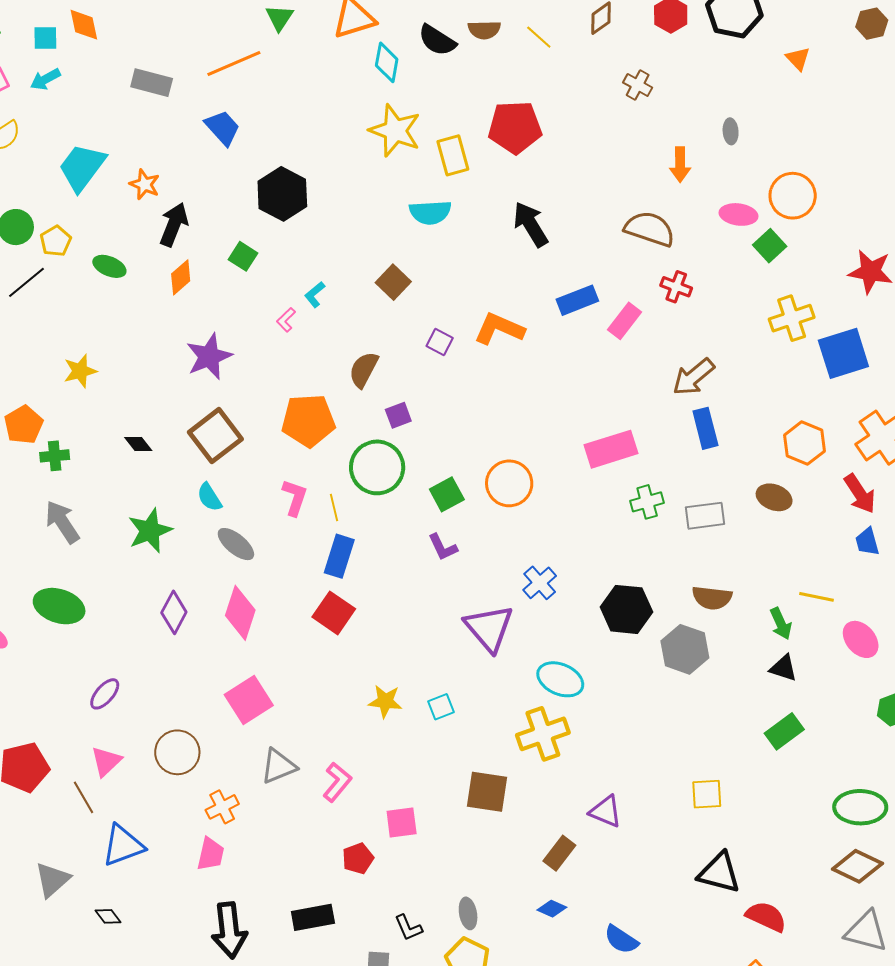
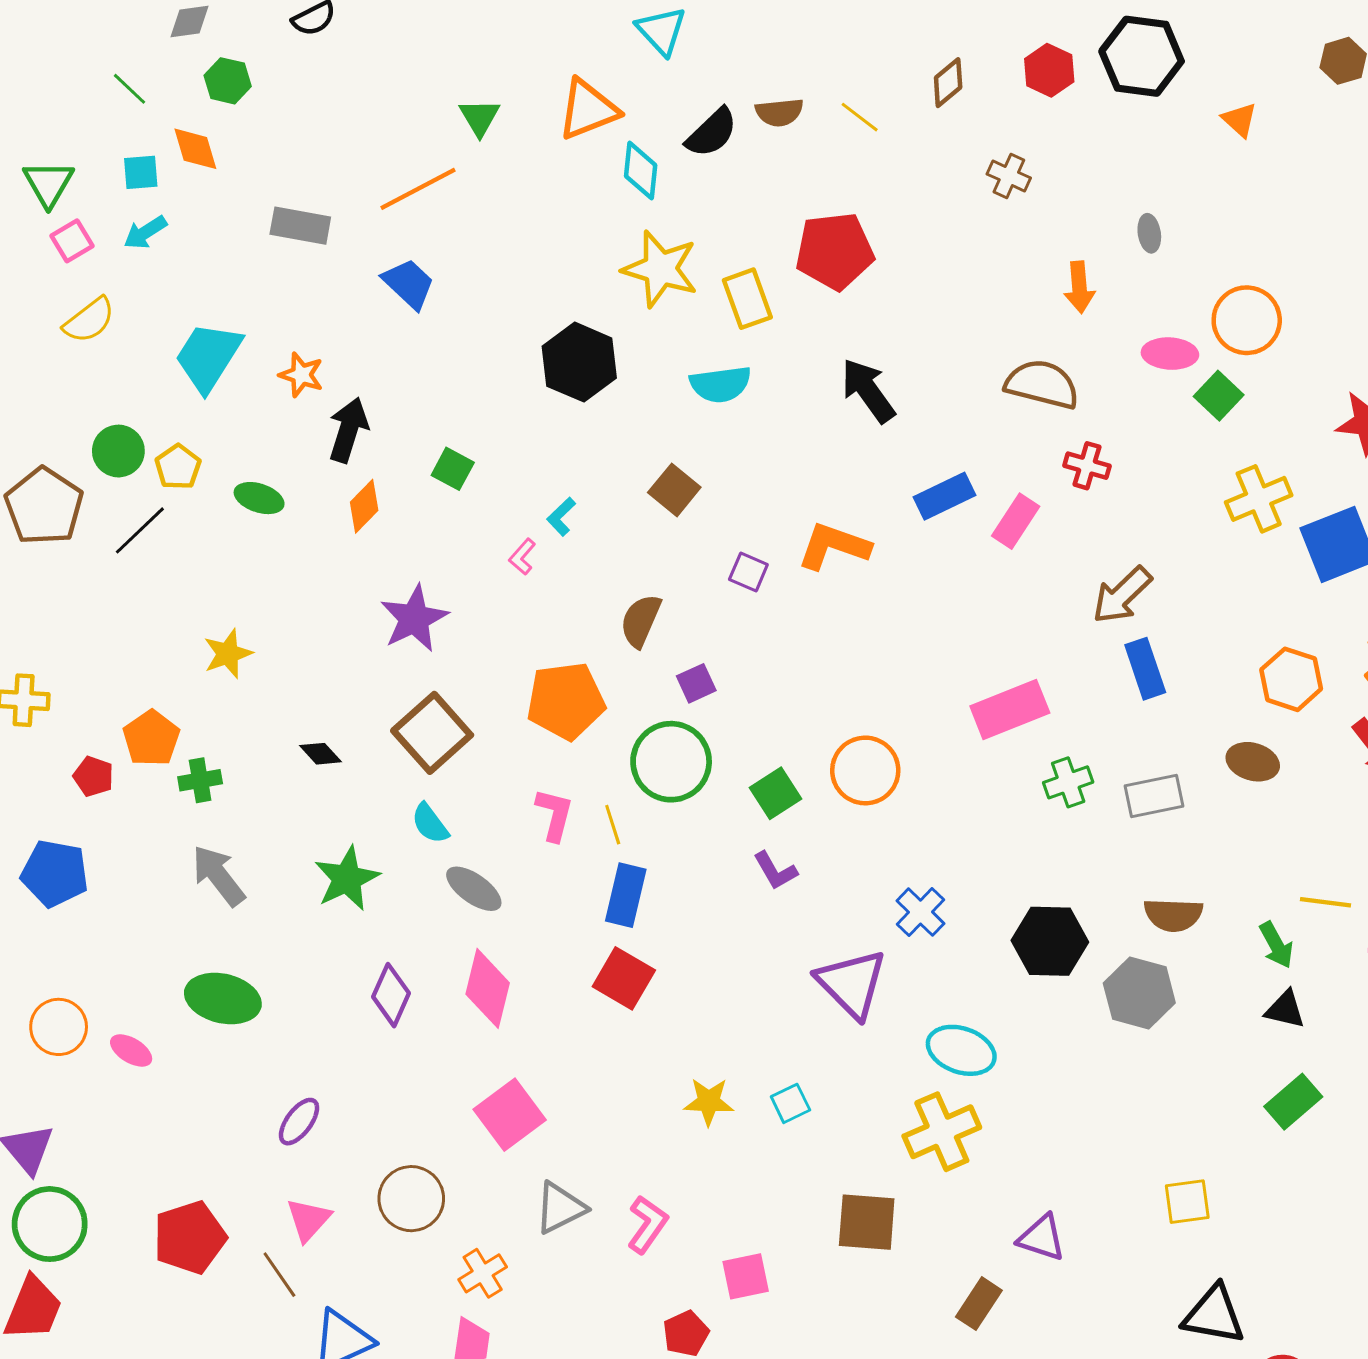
black semicircle: (437, 40) -> (712, 133), turned -72
black hexagon: (282, 194) -> (579, 362), moved

